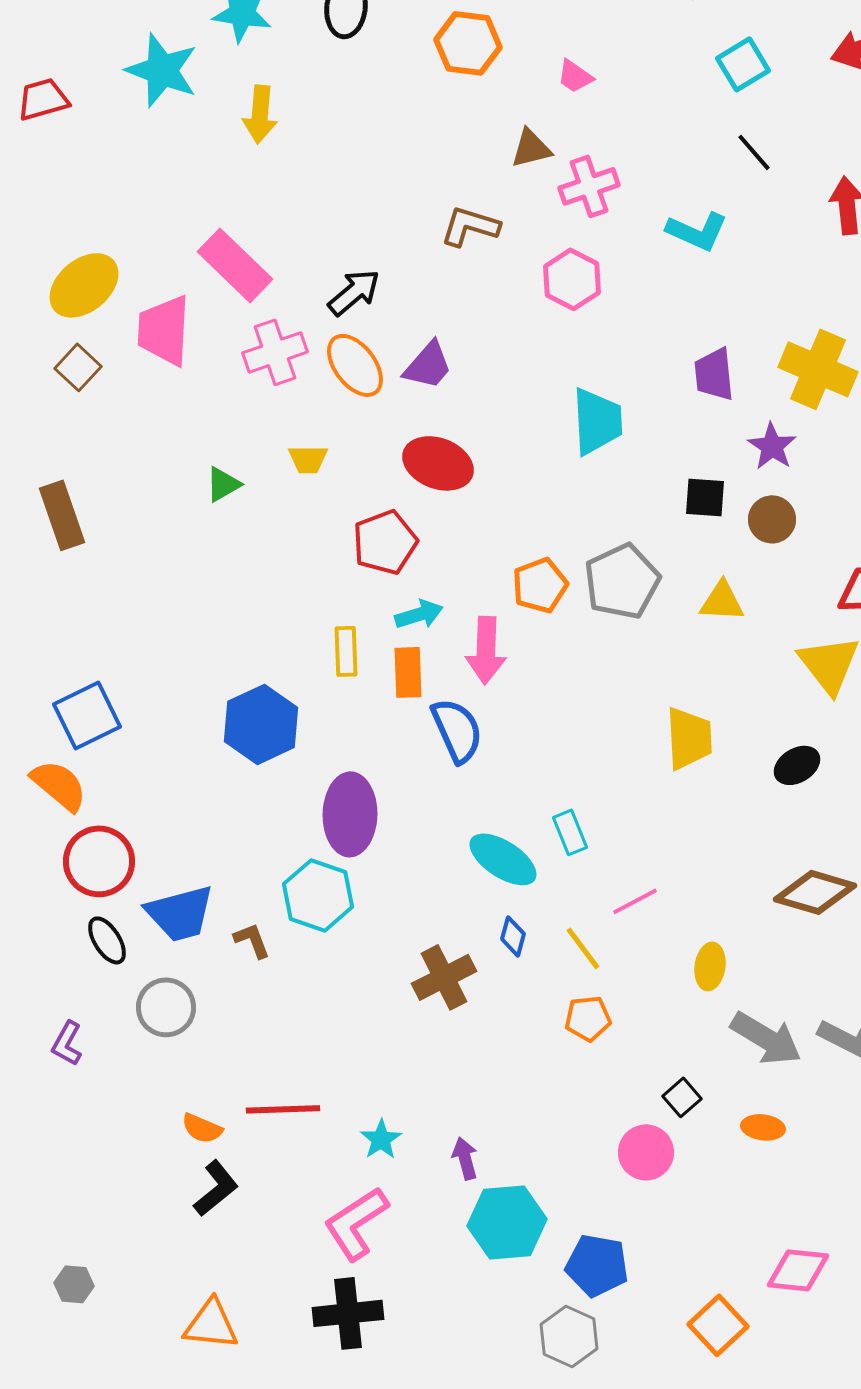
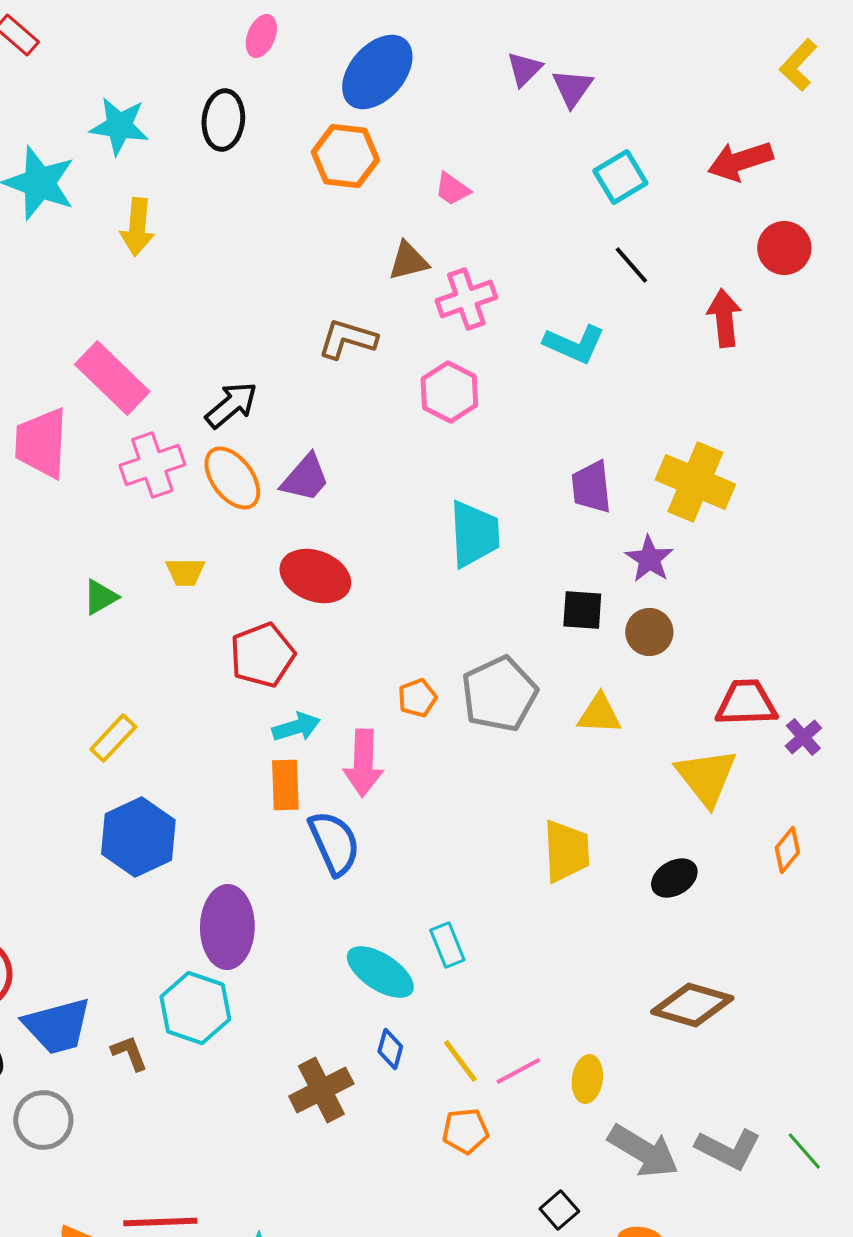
orange pentagon: (540, 585) -> (417, 698), size x0.7
yellow rectangle: (346, 651) -> (113, 738), moved, turned 45
pink line: (635, 901) -> (518, 1071), moved

